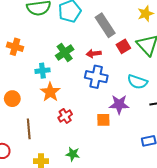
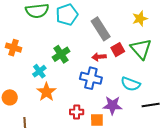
red arrow: (94, 54) -> (99, 57), moved
cyan cross: (42, 71) -> (39, 71), turned -32
red cross: (65, 116) -> (77, 112), moved, turned 32

